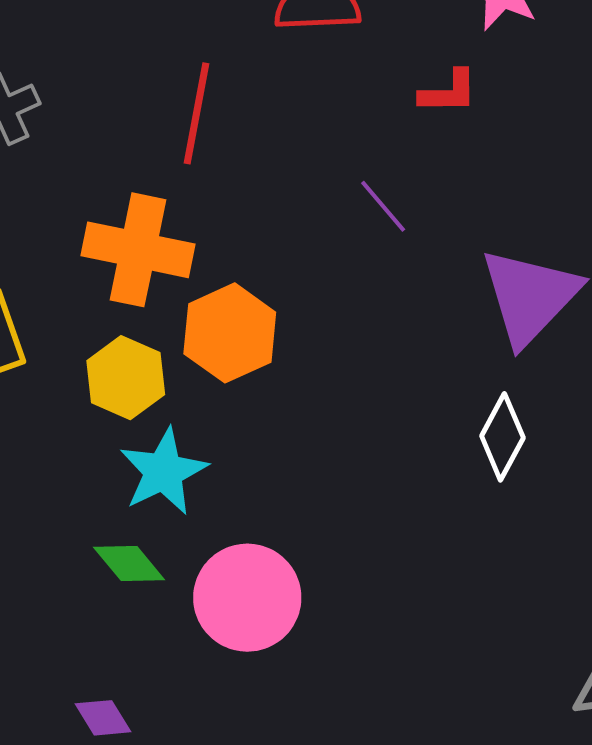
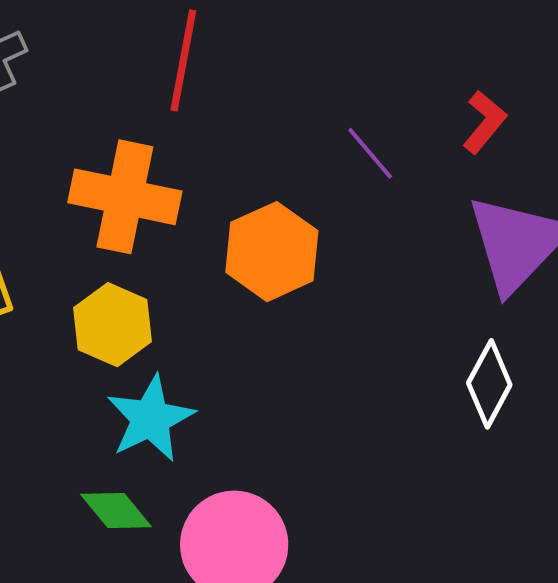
red L-shape: (448, 92) -> (485, 122), moved, turned -50
orange hexagon: (230, 333) -> (272, 252), moved

